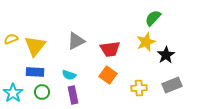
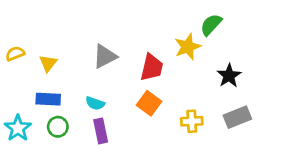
yellow star: (146, 42) -> (188, 47), moved
yellow triangle: (35, 46) -> (48, 63), size x0.6
red trapezoid: (110, 49) -> (152, 67), turned -70

